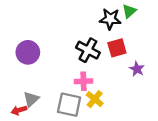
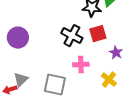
pink cross: (84, 81) -> (81, 65), moved
yellow cross: (95, 99) -> (109, 80), moved

